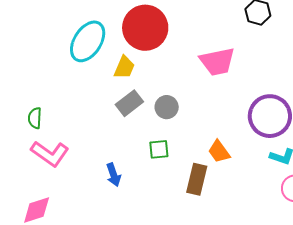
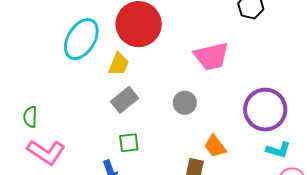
gray circle: (167, 107) -> (185, 103), moved
green square: (159, 149) -> (129, 143), moved

